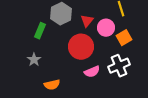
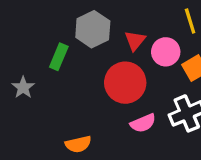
gray star: (34, 60) -> (23, 87), moved

